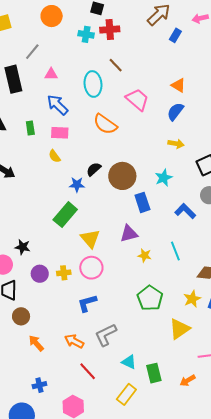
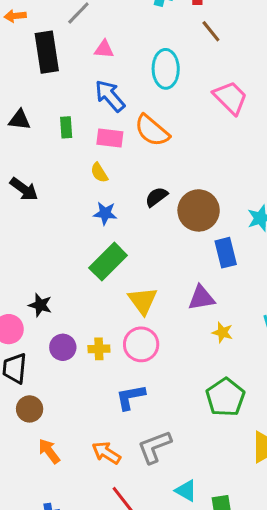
brown line: (116, 65) -> (211, 31), moved
orange semicircle: (105, 124) -> (152, 131), moved
blue star: (77, 185) -> (105, 213), moved

